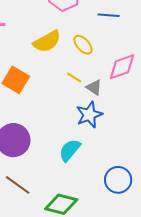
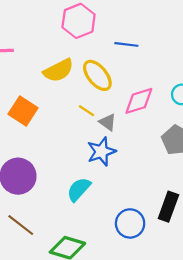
yellow ellipse: (83, 45) -> (97, 75), size x1.4

